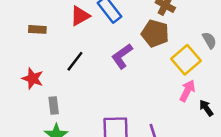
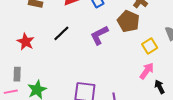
yellow square: (186, 60) -> (150, 46), size x0.7
gray rectangle: (54, 106) -> (17, 74), moved

